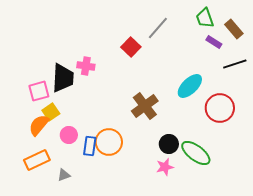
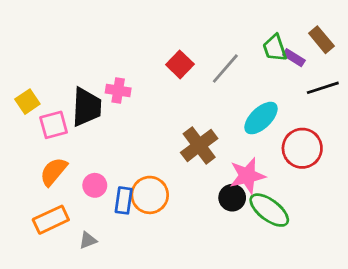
green trapezoid: (205, 18) -> (275, 48), moved
gray line: (158, 28) -> (225, 69), moved
yellow square: (51, 112) -> (27, 102), moved
pink star: (165, 167) -> (247, 176), moved, size x1.5

